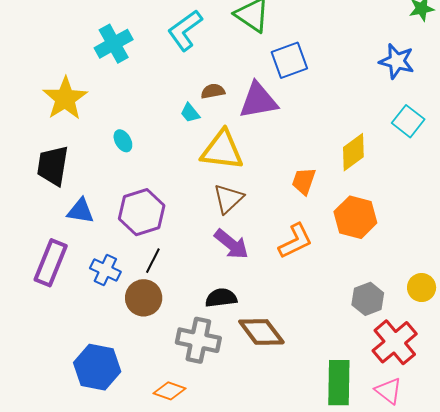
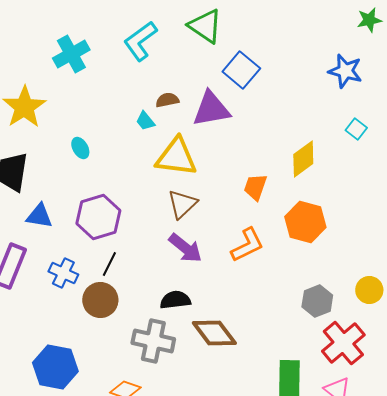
blue square: (289, 60) -> (241, 70), turned -30
cyan square: (408, 121) -> (356, 129), size x0.7

